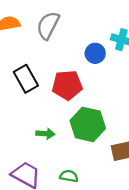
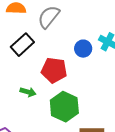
black rectangle: (26, 79) -> (22, 45), moved, turned 65
green arrow: (45, 134) -> (28, 92), moved

